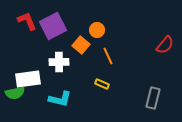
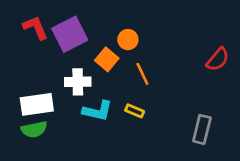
green semicircle: (15, 93) -> (34, 129), moved
cyan L-shape: (60, 99) -> (98, 111), moved

